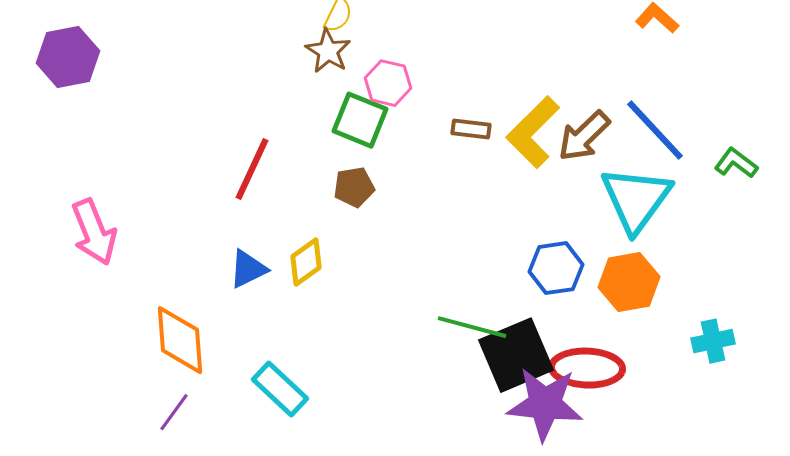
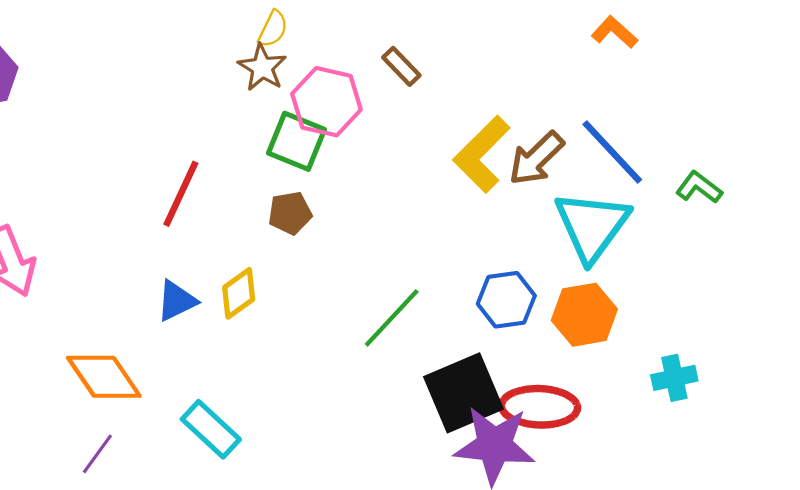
pink hexagon: (388, 83) -> (326, 102), size x1.4
brown rectangle: (471, 129) -> (401, 66), moved, turned 39
green line: (472, 327) -> (392, 318), moved, turned -62
orange diamond: (180, 340) -> (104, 377), turned -30

